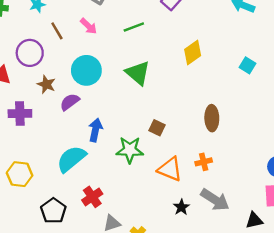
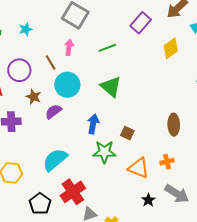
pink arrow: (89, 26) -> (69, 47), turned -126
brown line: (57, 31) -> (51, 63), moved
yellow diamond: (193, 53) -> (171, 48), moved
blue arrow: (95, 130) -> (93, 124), moved
red cross: (92, 197) -> (73, 192), size x1.4

